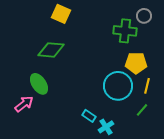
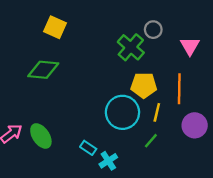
green cross: (125, 31) -> (131, 47), turned 35
green ellipse: (39, 84) -> (41, 136), moved

